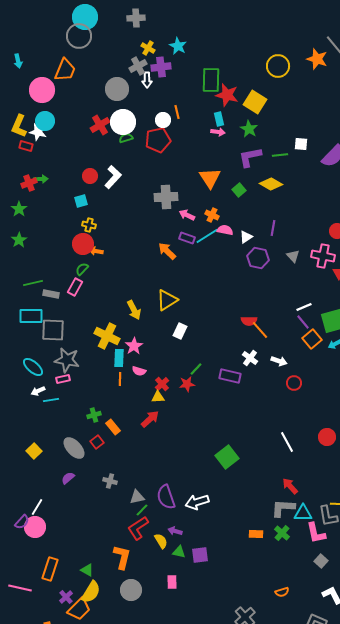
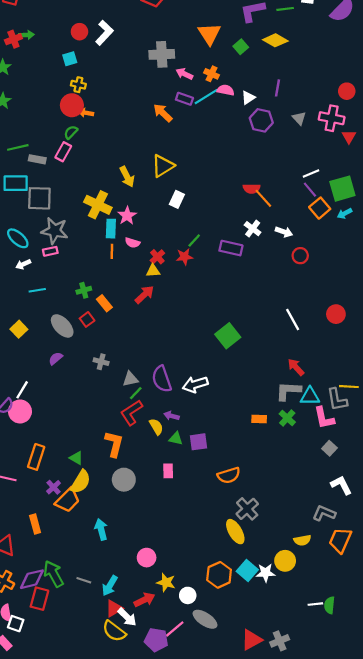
cyan line: (51, 400) -> (37, 290), moved
orange semicircle: (282, 592) -> (229, 475), moved, size x1.5

